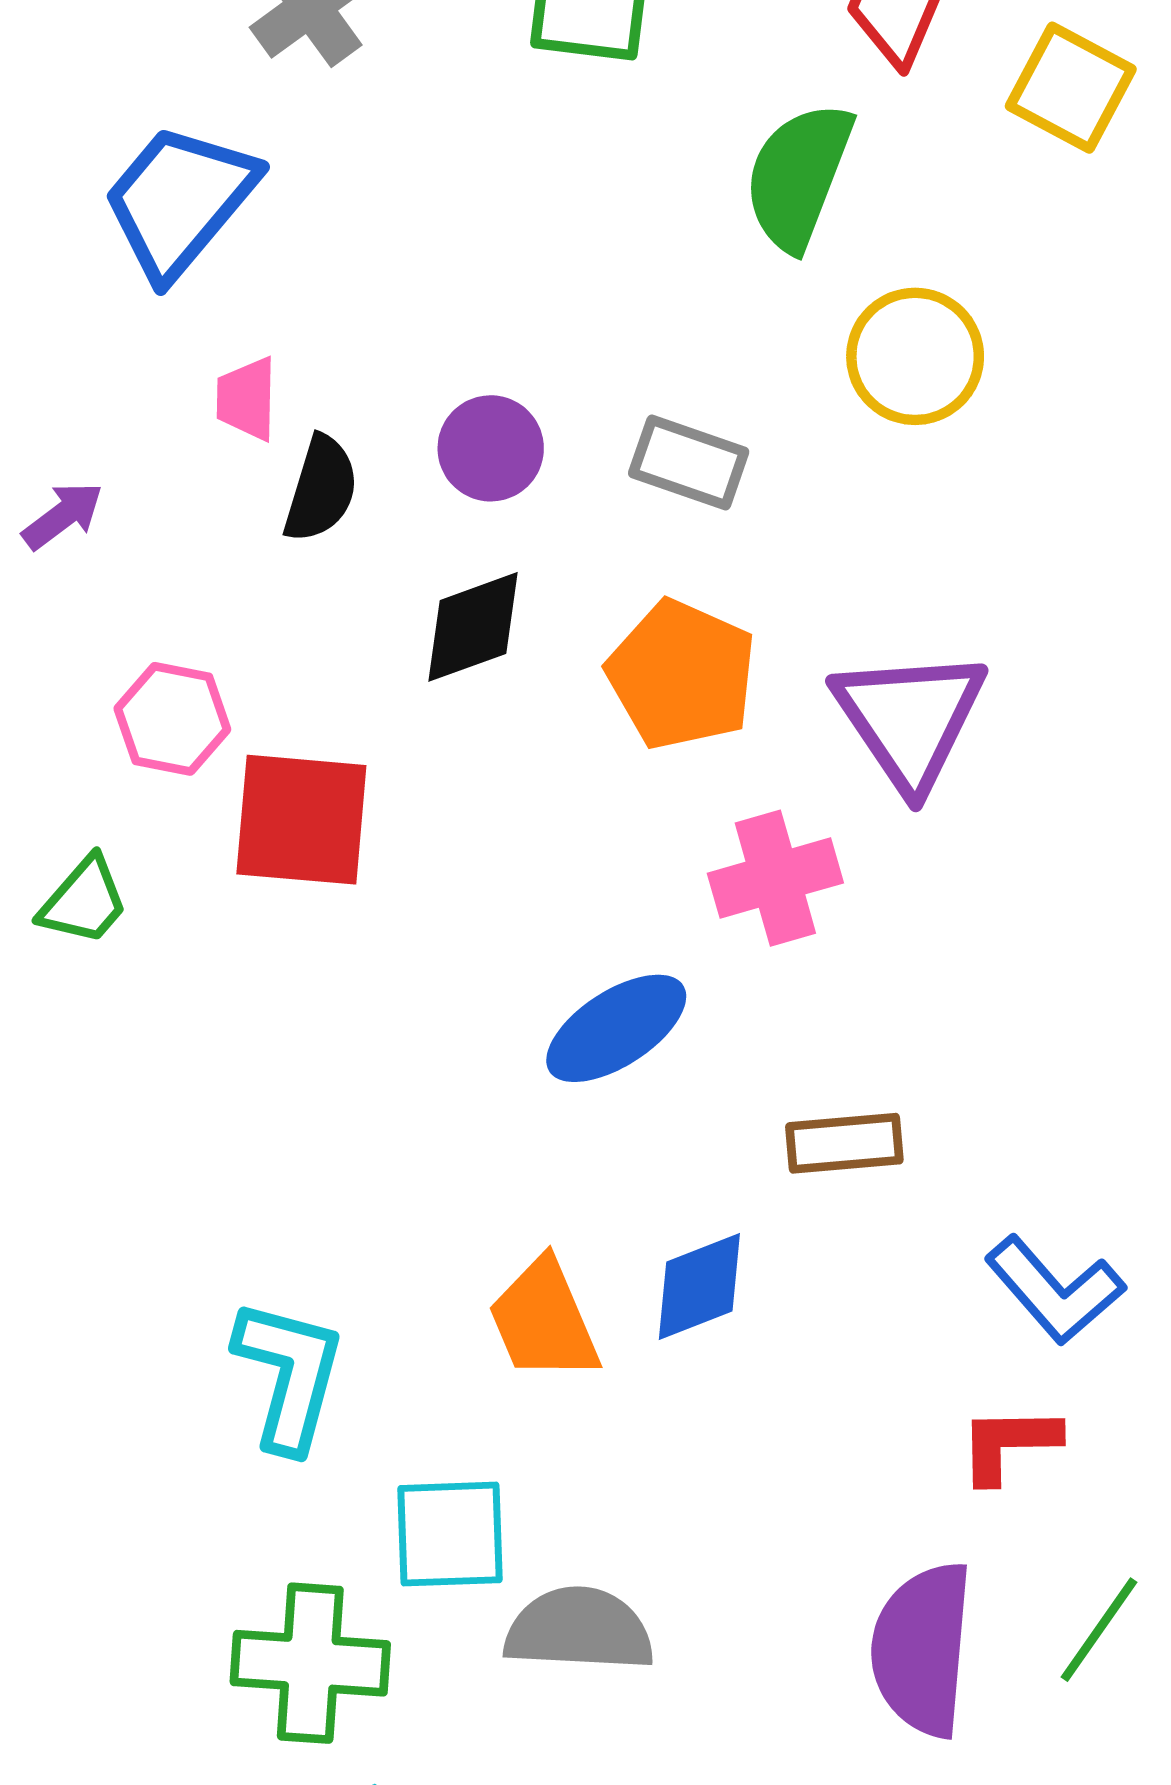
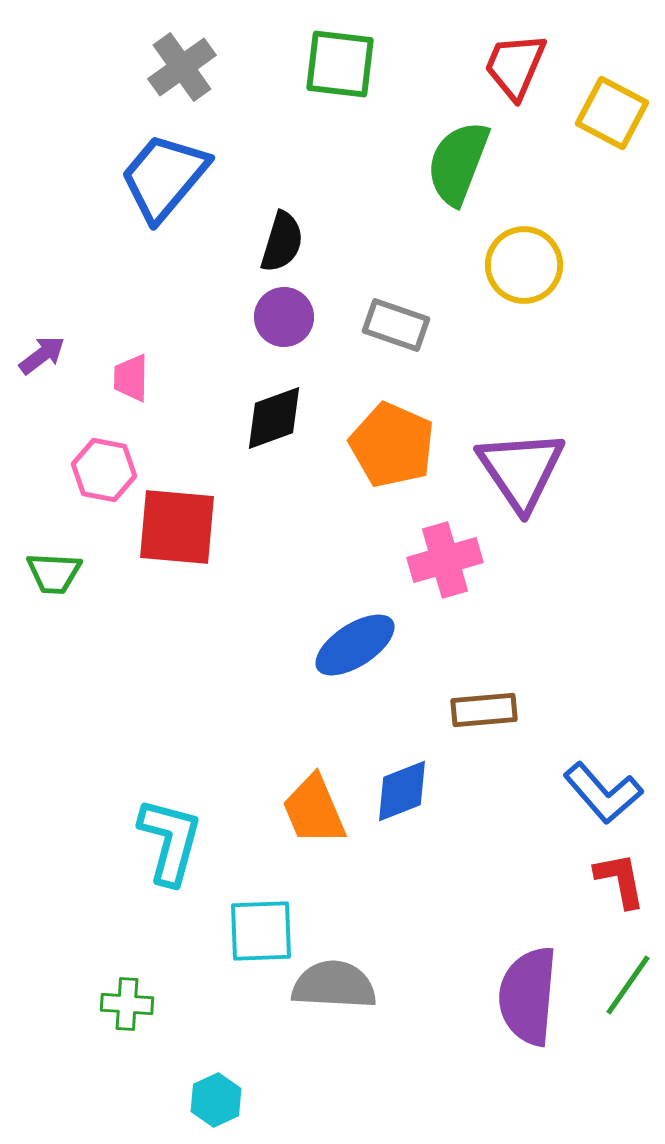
blue trapezoid: (179, 201) -> (164, 177), moved
pink trapezoid: (247, 399) -> (131, 378), moved
black semicircle: (321, 489) -> (282, 242), moved
green trapezoid: (84, 901) -> (54, 573), turned 52
red L-shape: (1009, 1444) -> (620, 880), moved, turned 80
green cross: (310, 1663) -> (127, 1004), moved, size x0.6

